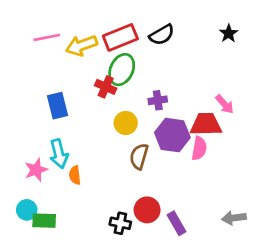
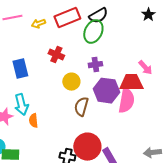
yellow arrow: (82, 45) -> (38, 24), size x0.6
green ellipse: (122, 70) -> (93, 32), moved
pink semicircle: (199, 148) -> (126, 101), size x1.4
red circle: (147, 210) -> (87, 147), size x1.4

